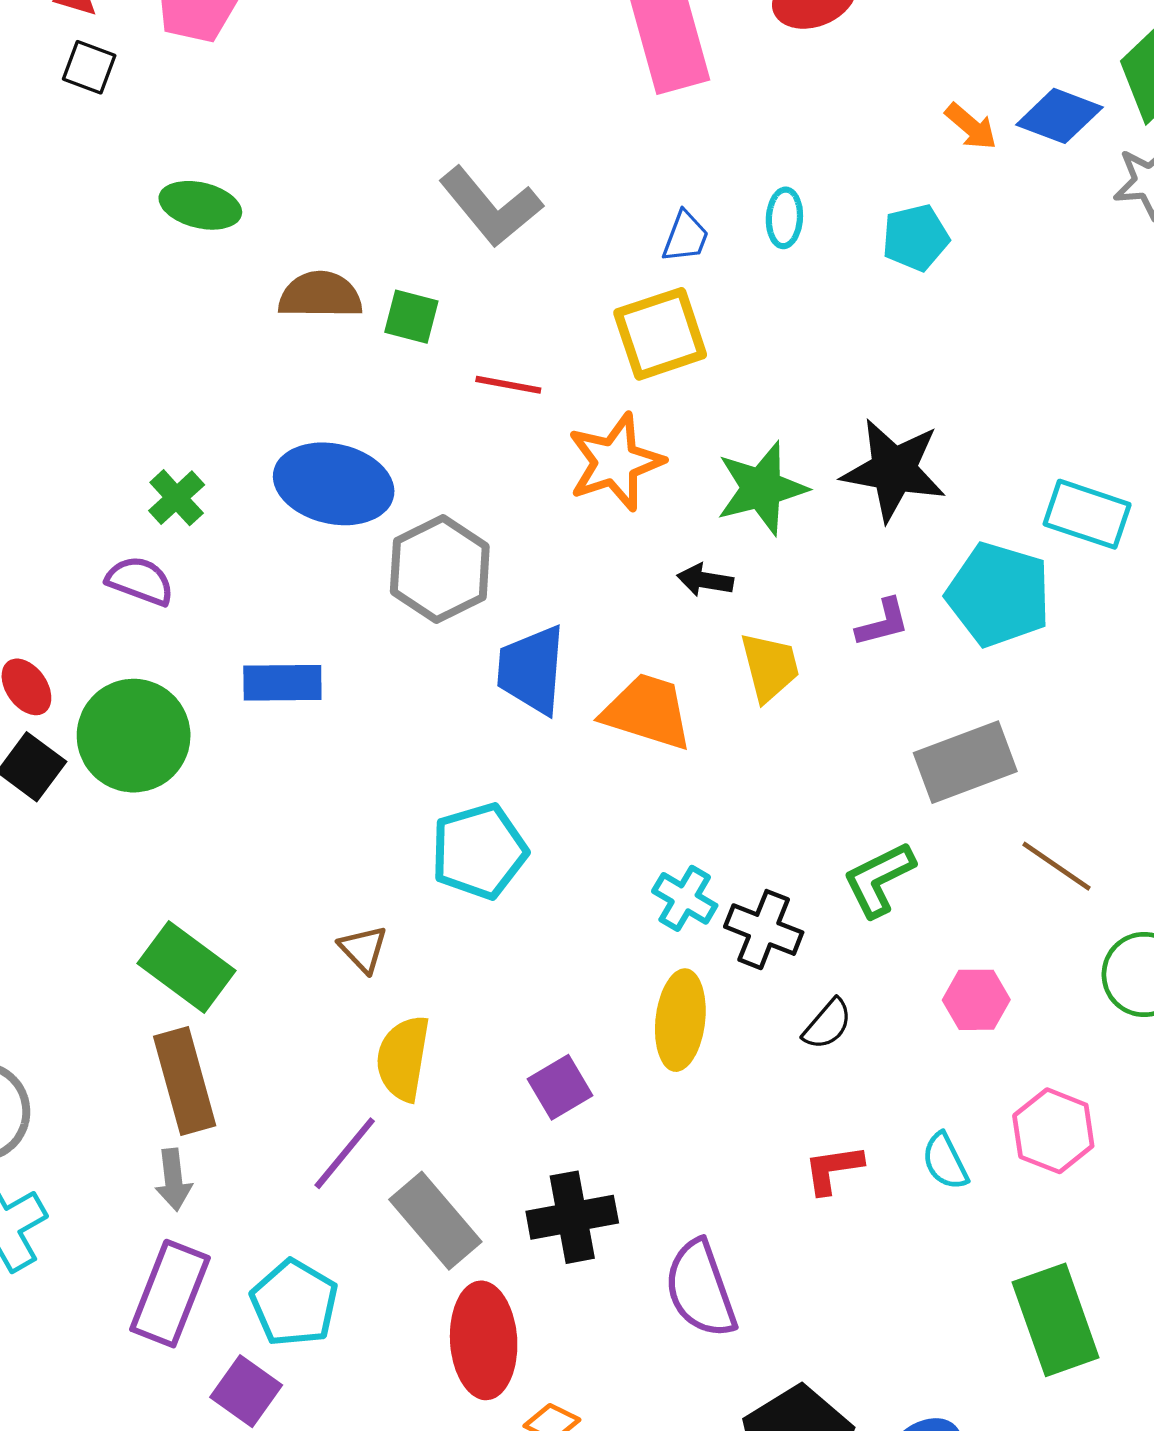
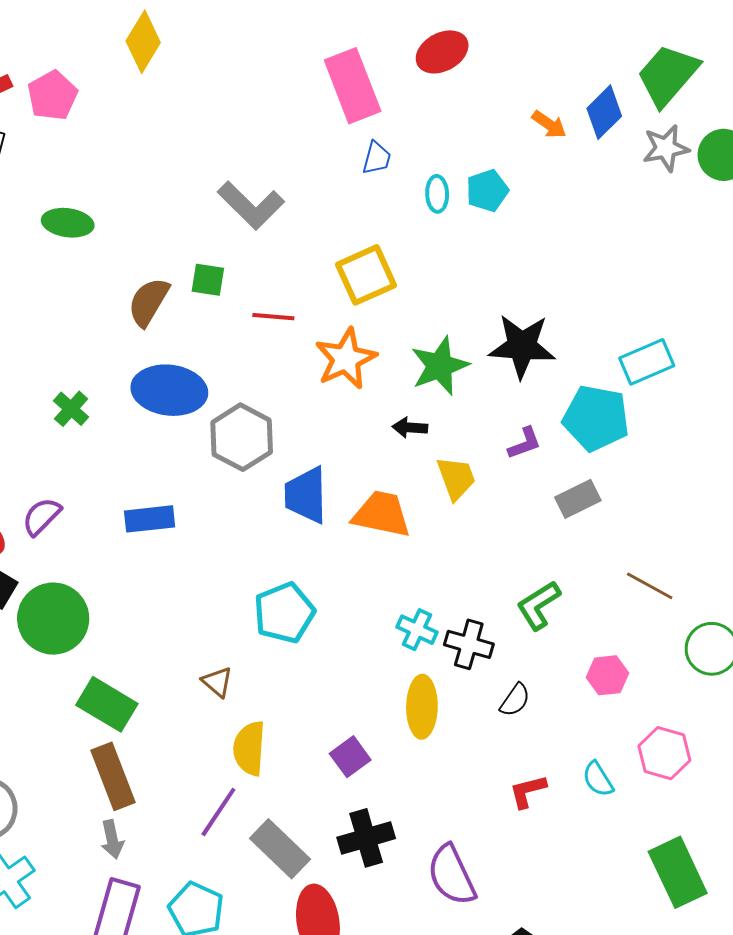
blue diamond: (1059, 116) -> (604, 112), turned -60
blue trapezoid: (685, 237) -> (377, 158), moved
cyan pentagon: (915, 238) -> (487, 191), moved
brown semicircle: (320, 295) -> (149, 302), moved, turned -54
cyan rectangle: (1087, 514) -> (647, 362), turned -36
purple semicircle: (140, 581) -> (42, 516), moved, turned -60
green circle: (134, 736) -> (53, 619), moved
gray rectangle: (965, 762) -> (578, 499), moved, size x0.7

